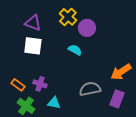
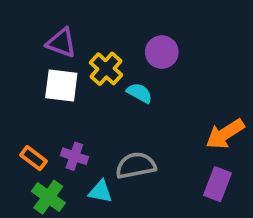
yellow cross: (68, 17) -> (106, 69), moved
gray semicircle: (90, 89) -> (136, 165), moved

